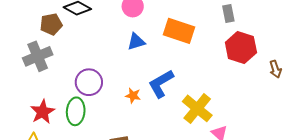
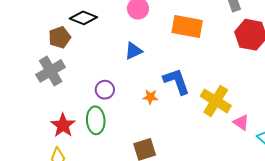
blue triangle: (136, 42) -> (134, 51), moved
purple circle: (89, 82) -> (105, 90), size x0.7
blue L-shape: (161, 84) -> (176, 81), turned 108

